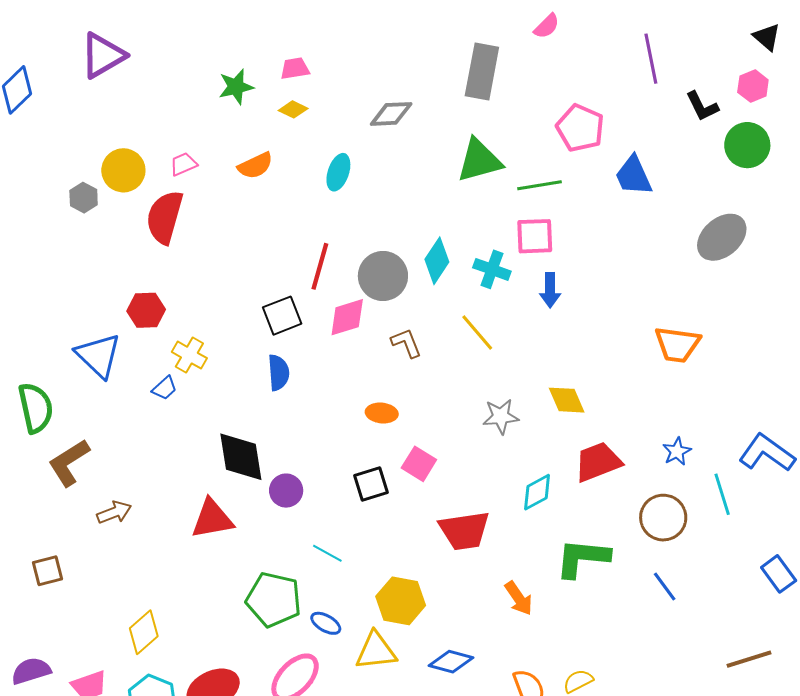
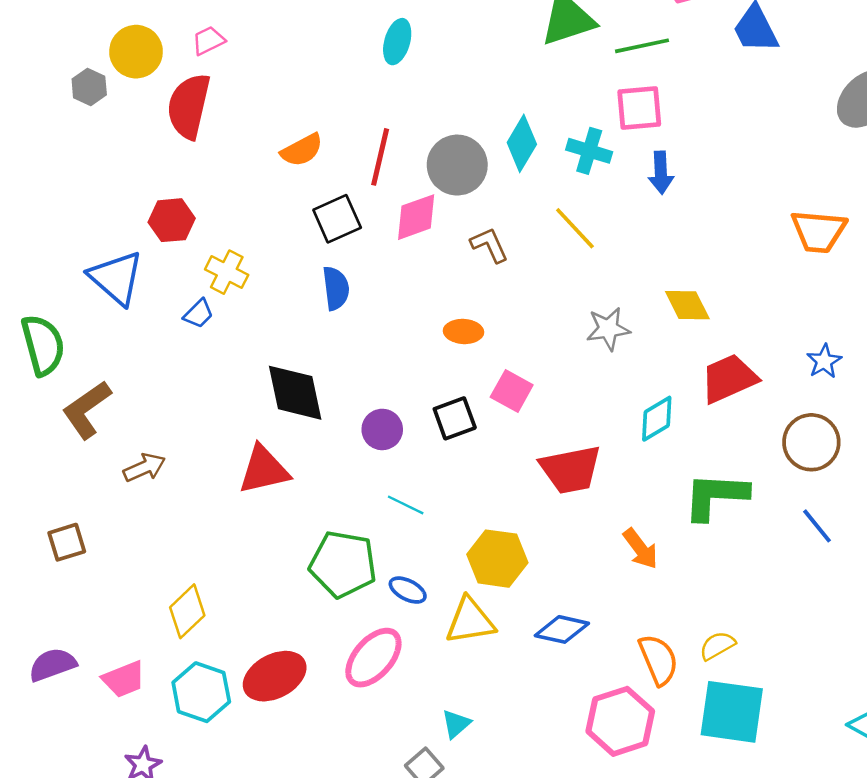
orange semicircle: (255, 166) -> (302, 150), moved
purple circle: (286, 491) -> (382, 429), moved

